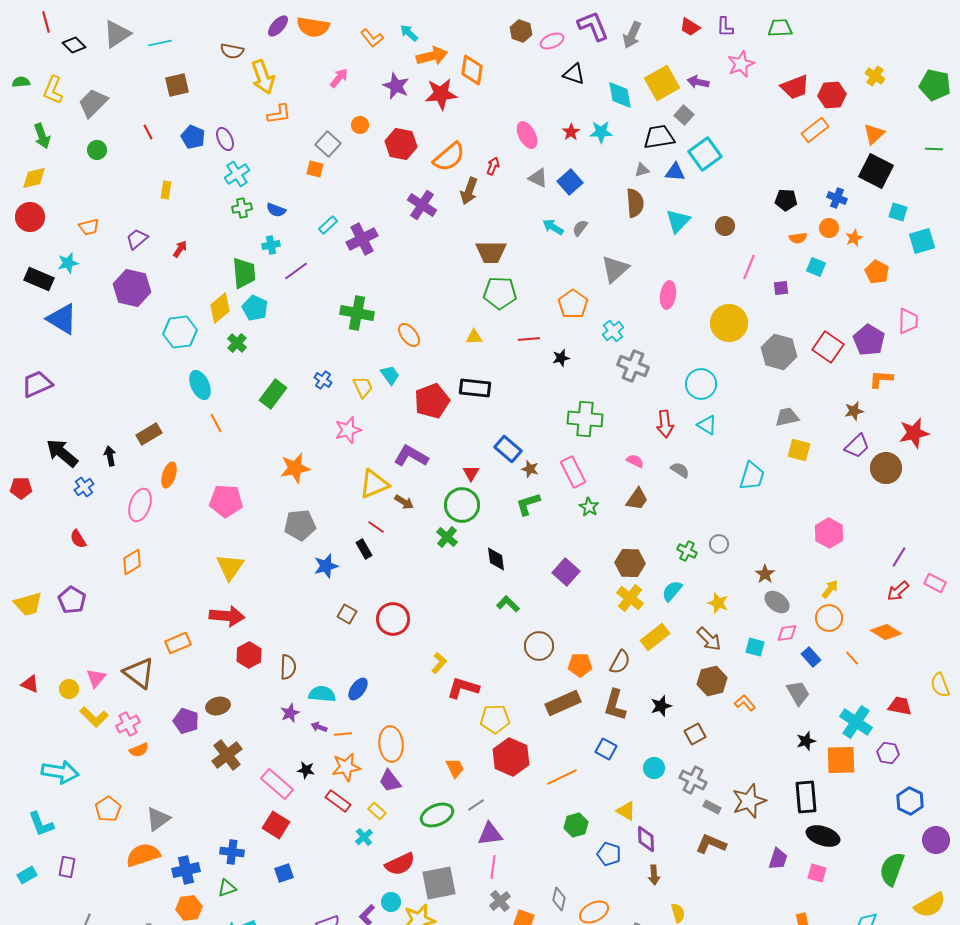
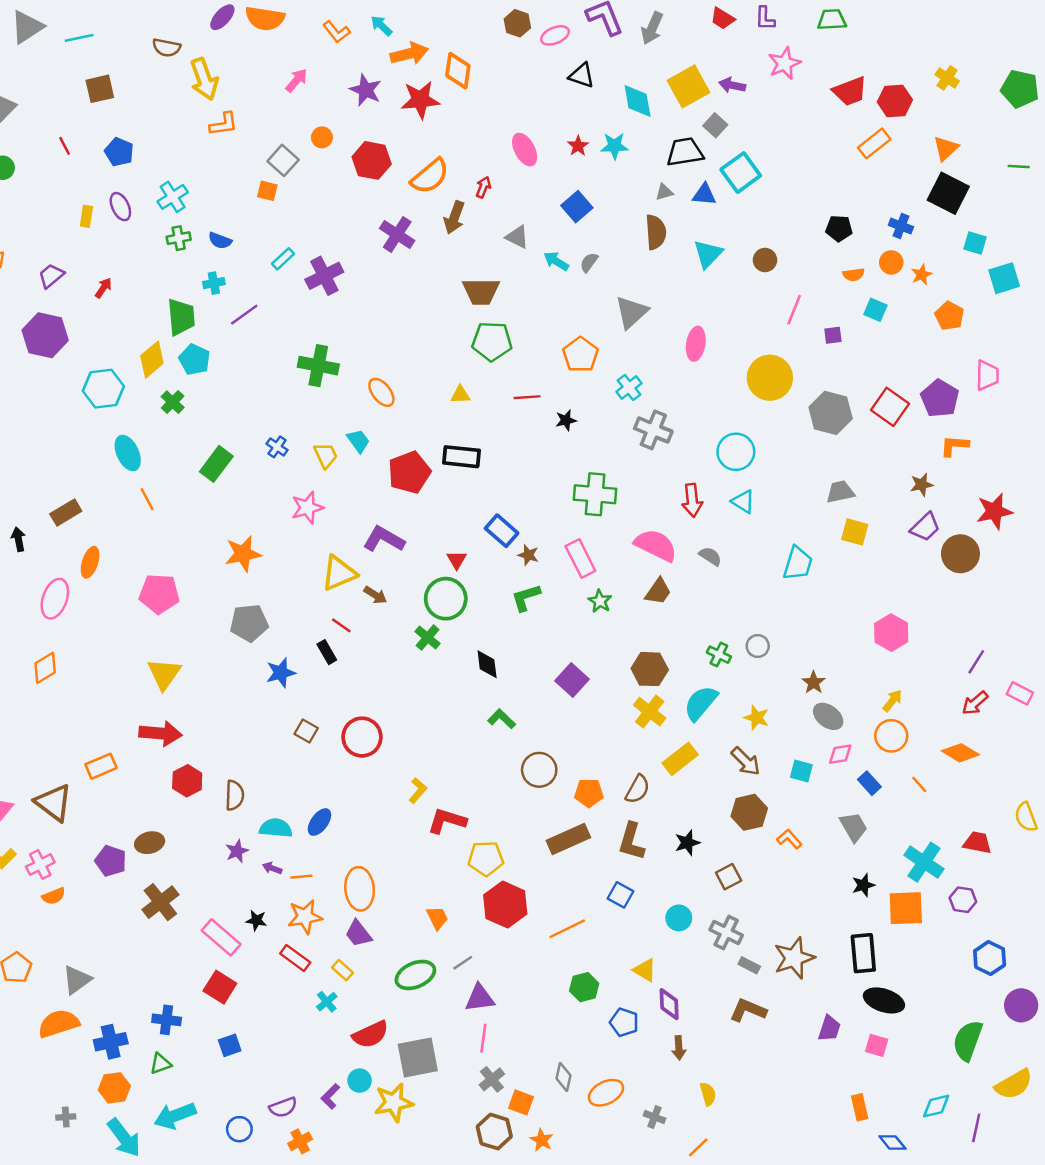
purple ellipse: (225, 139) -> (120, 207), moved
gray triangle: (538, 178) -> (517, 237), moved
pink semicircle: (635, 461) -> (656, 545), size x2.0
cyan semicircle: (672, 591) -> (701, 703), size x1.4

